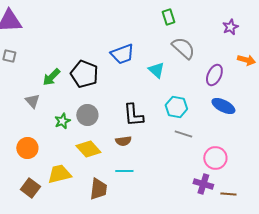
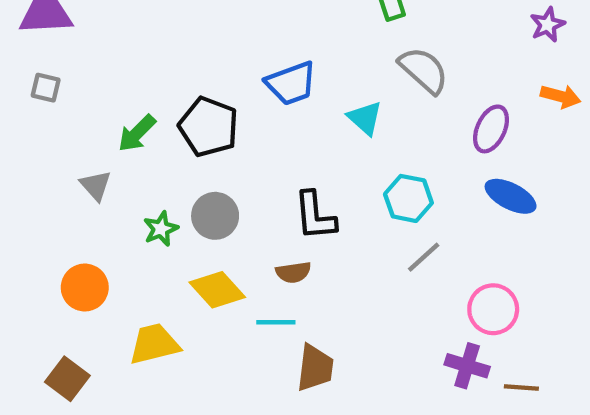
purple star: (230, 27) -> (547, 25), moved
gray line: (183, 134) -> (424, 257), turned -60
cyan line: (124, 171) -> (276, 322), moved
brown square: (30, 188) -> (67, 379), moved
brown trapezoid: (98, 189) -> (315, 368), moved

